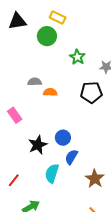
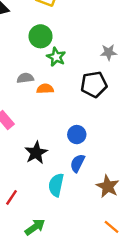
green circle: (47, 36) -> (41, 36), moved
green star: (77, 57) -> (56, 57), moved
blue circle: (63, 138) -> (77, 135), moved

